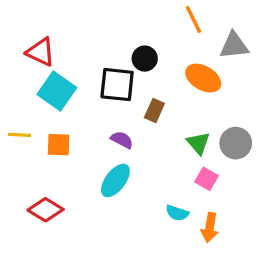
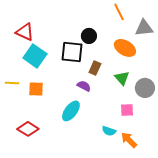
purple semicircle: (122, 140) -> (84, 86), moved
green triangle: (198, 143) -> (122, 78), moved
pink square: (206, 179) -> (127, 110), turned -32
orange arrow: (210, 228) -> (129, 140), turned 126

